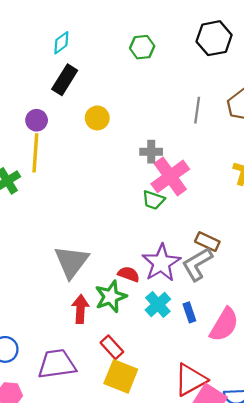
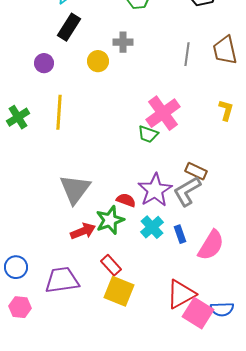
gray cross: (151, 152) -> (123, 42), moved
yellow line: (35, 153) -> (59, 112), moved
red arrow: (80, 309) -> (83, 231), turned 65

